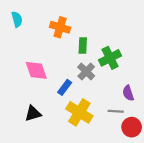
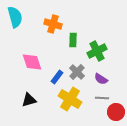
cyan semicircle: (17, 19) -> (15, 17), size x1.5
gray cross: (86, 72) -> (77, 72), moved
purple semicircle: (128, 93) -> (101, 79), moved, turned -40

